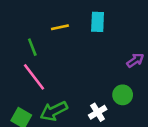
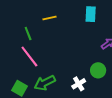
cyan rectangle: (98, 22) -> (91, 14), moved

